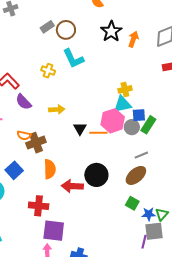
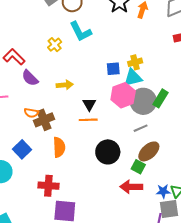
yellow cross: (48, 71) -> (55, 45), turned 32
blue square: (139, 115) -> (113, 69), moved
gray circle: (132, 127) -> (143, 101), size x1.6
orange line: (98, 133) -> (88, 120), moved
gray line: (141, 155) -> (141, 128), moved
red arrow: (72, 186) -> (131, 187), moved
green square: (132, 203) -> (138, 167), moved

